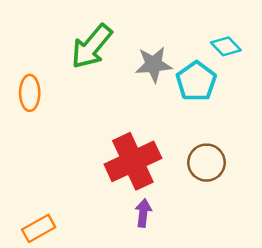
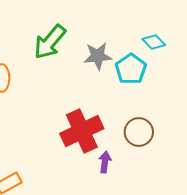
purple arrow: (143, 213) -> (105, 162), moved

